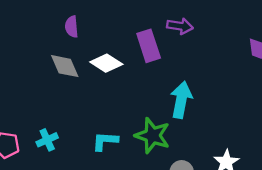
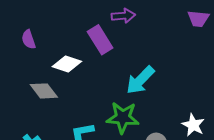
gray diamond: (65, 66) -> (44, 91), moved
cyan arrow: (181, 100) -> (140, 80), turned -132

